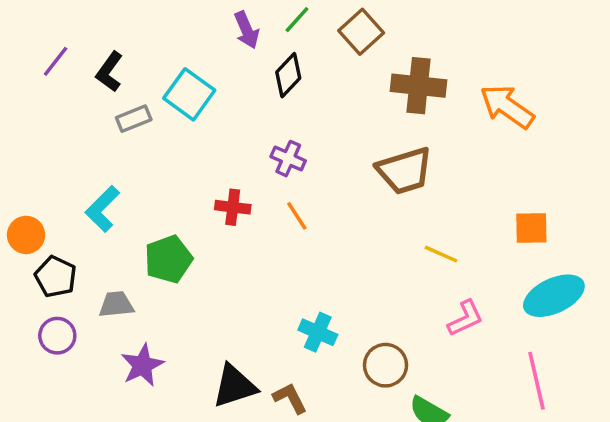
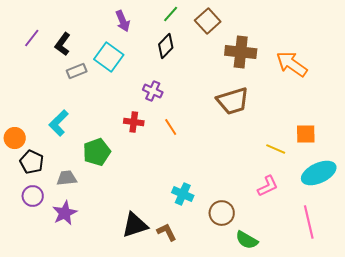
purple arrow: (247, 30) -> (123, 21), moved
purple cross: (288, 159) -> (153, 91), moved
yellow line: (441, 254) -> (276, 149), moved
purple star: (142, 365) -> (65, 213), moved

